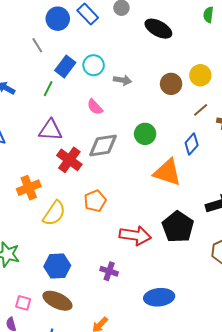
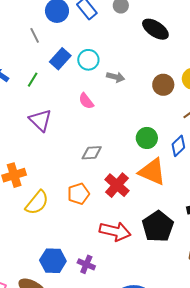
green line: (48, 89) -> (33, 80), moved
purple triangle: (50, 130) -> (40, 120), turned 35
green circle: (145, 134) -> (147, 138), moved
gray diamond: (103, 145) -> (92, 153), moved, size x0.7
red cross: (69, 160) -> (117, 185), moved
blue hexagon: (57, 266) -> (53, 261), moved

